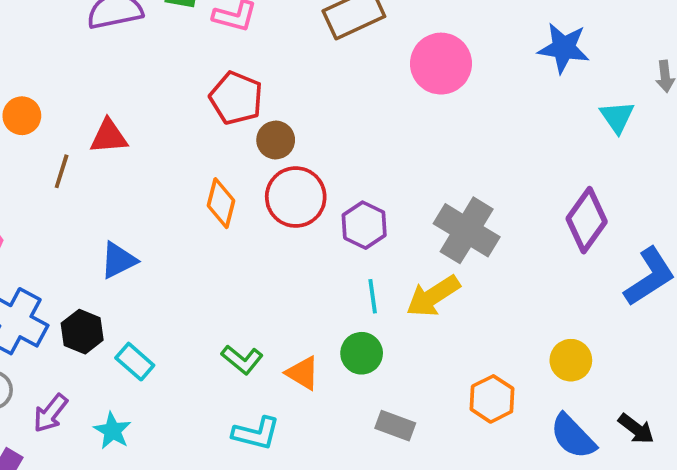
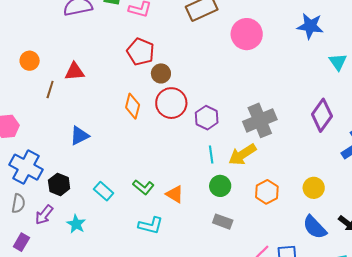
gray cross: (467, 230) -> (260, 120), turned 36
black hexagon: (82, 332) -> (59, 184), moved
green circle: (362, 353) -> (220, 186), moved
cyan rectangle: (135, 362) -> (104, 191), moved
orange hexagon: (492, 399) -> (267, 192), moved

